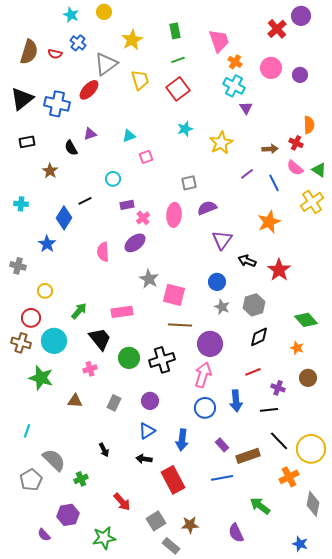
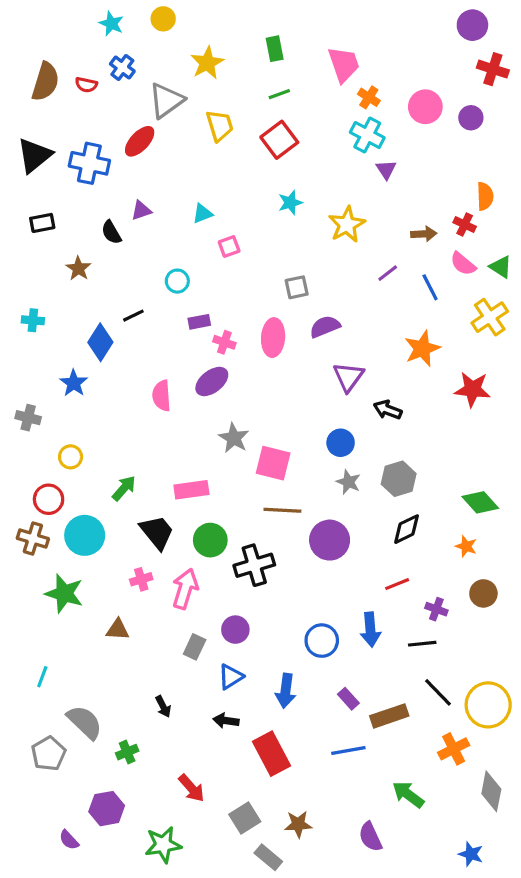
red cross: (277, 29) -> (493, 69), moved, turned -30
pink cross: (143, 218) -> (224, 342), turned -32
red star: (279, 270) -> (472, 389), moved, turned -30
green circle: (129, 358) -> (210, 540), moved
pink arrow: (203, 375) -> (185, 589), moved
gray rectangle: (114, 403) -> (195, 647), moved

